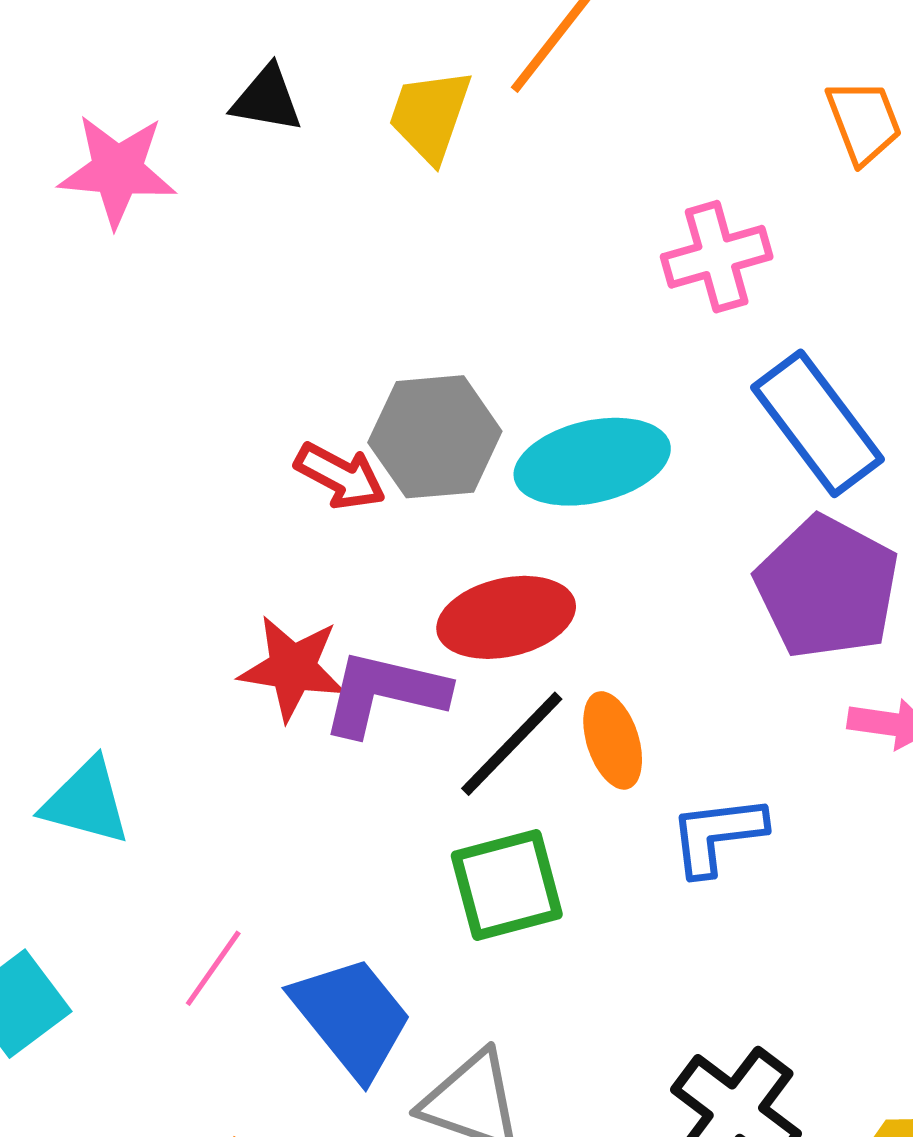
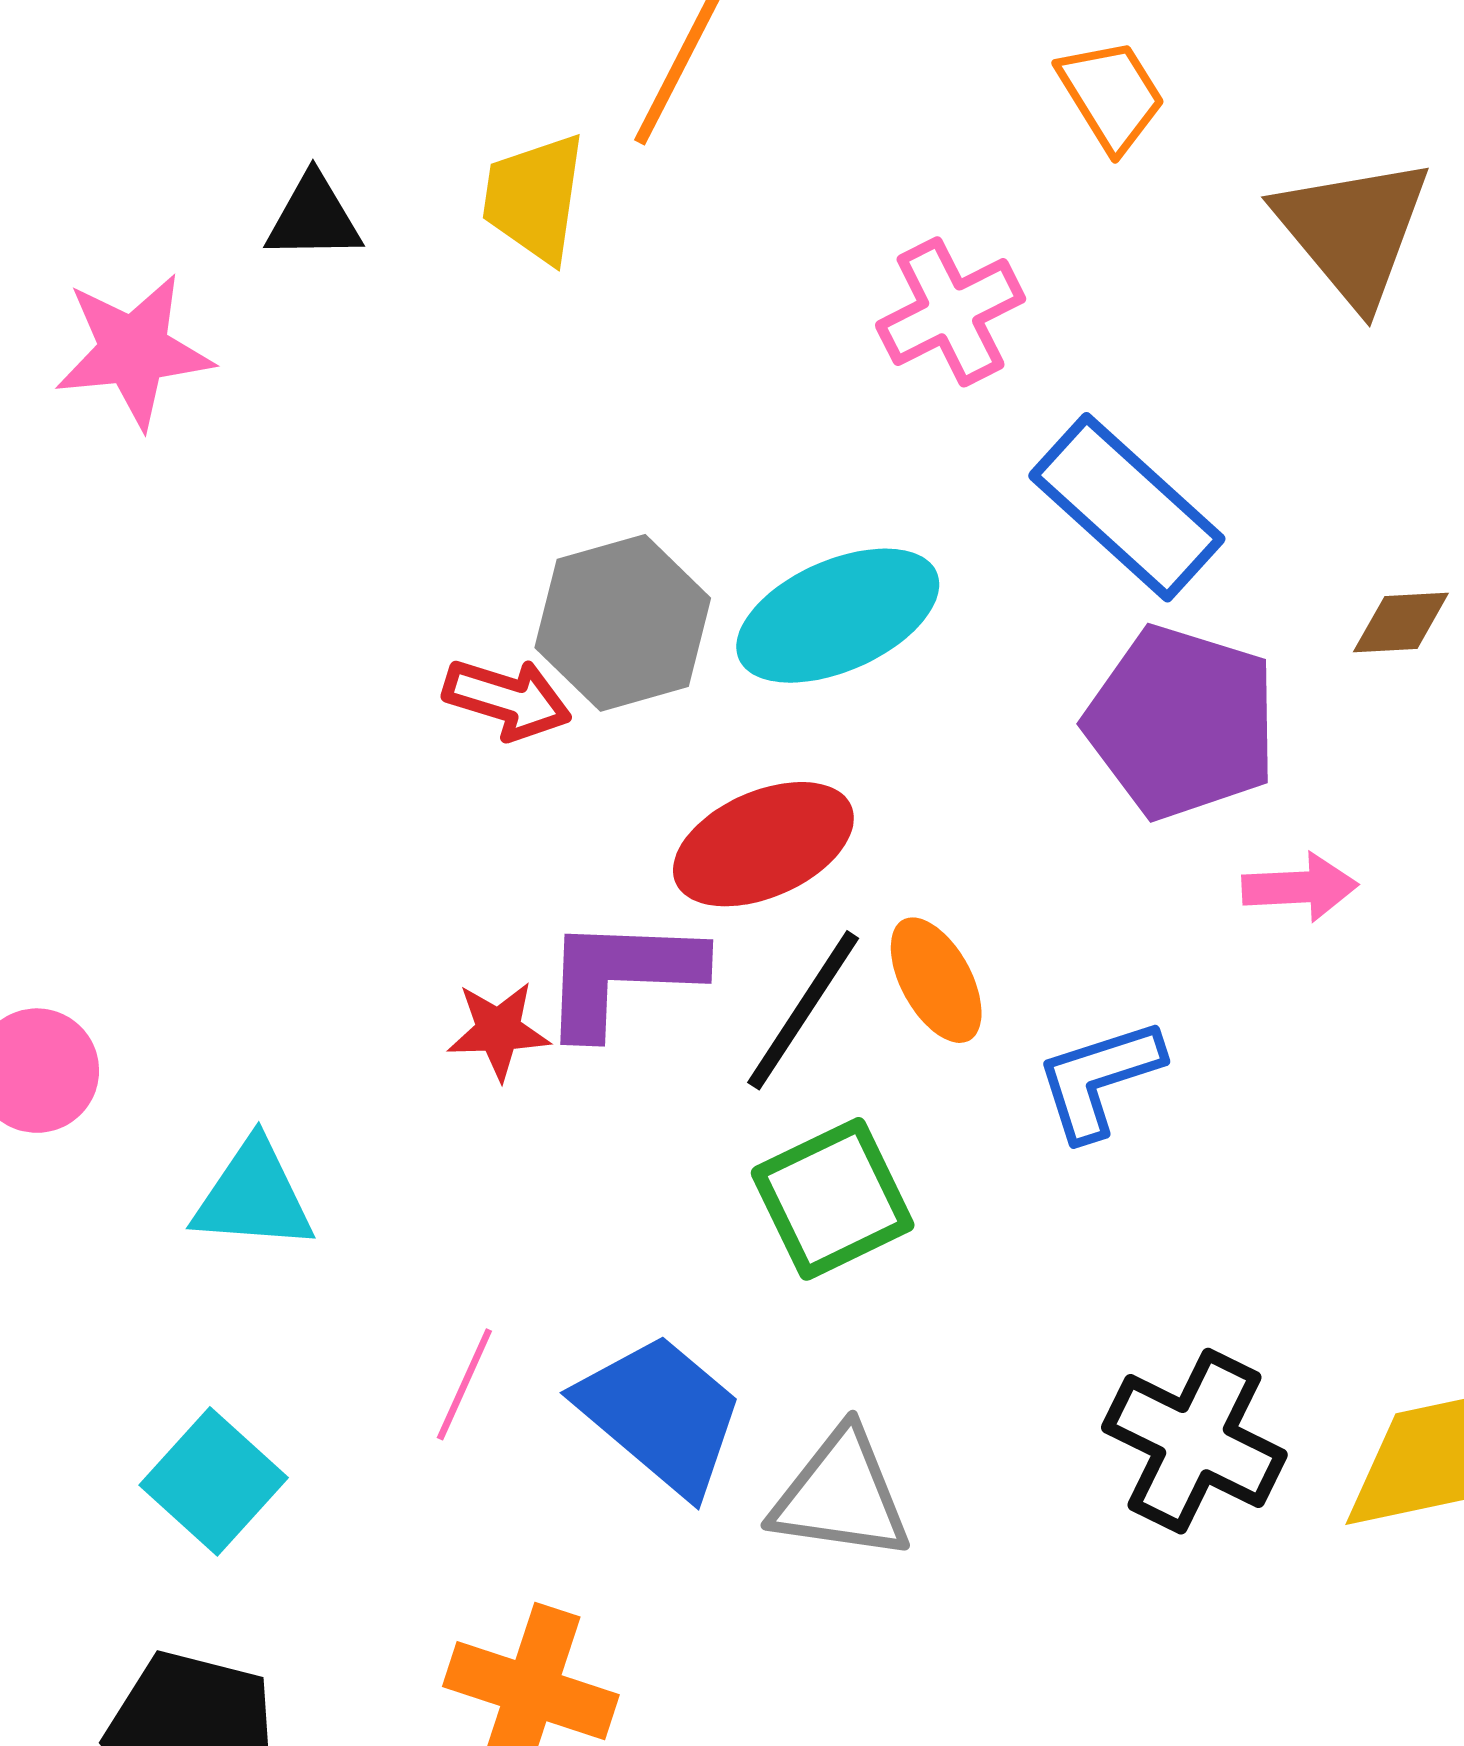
red star: (293, 668) -> (498, 1030), moved, size x0.7

